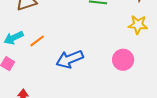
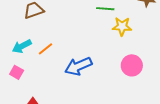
yellow star: (138, 25) -> (122, 26), moved

